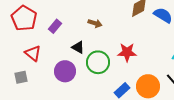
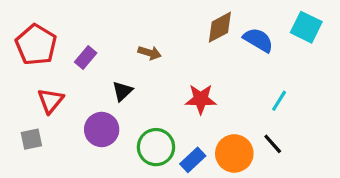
black triangle: (78, 47) -> (122, 91), turned 48
red triangle: (33, 53) -> (50, 101), turned 30
green circle: (98, 62) -> (156, 147), moved

